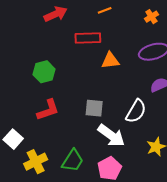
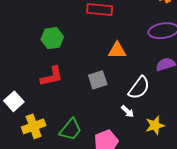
orange triangle: (110, 61) -> (117, 50), moved
gray square: (94, 108) -> (98, 80), turned -30
white arrow: (111, 136) -> (128, 111), moved, size x0.5

